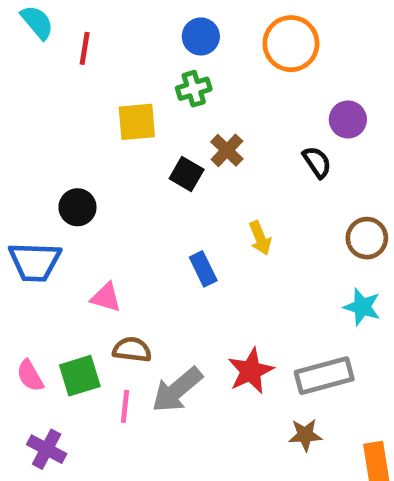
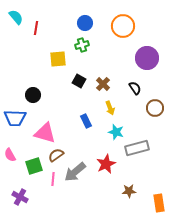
purple circle: (348, 119) -> (147, 58), size x1.5
brown cross: (227, 150) -> (103, 84), moved
black semicircle: (317, 162) -> (135, 88), moved
pink triangle: (106, 297) -> (45, 133), size x1.6
cyan star: (362, 307) -> (116, 132), moved
brown semicircle: (132, 350) -> (56, 155), turned -42
pink semicircle: (30, 376) -> (10, 155), moved
gray rectangle: (324, 376) -> (137, 148), moved

